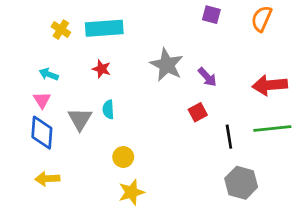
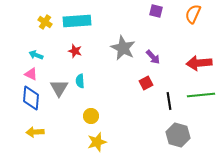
pink triangle: (42, 100) -> (31, 74), turned -32

